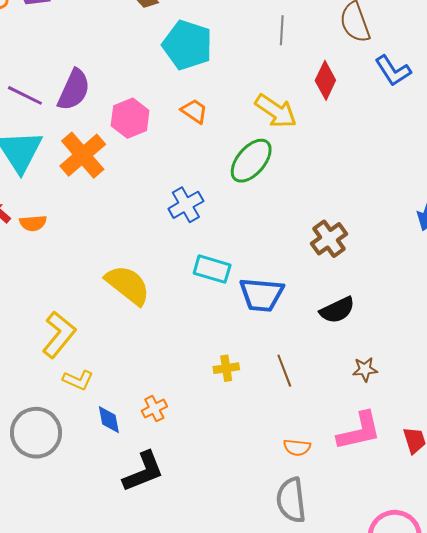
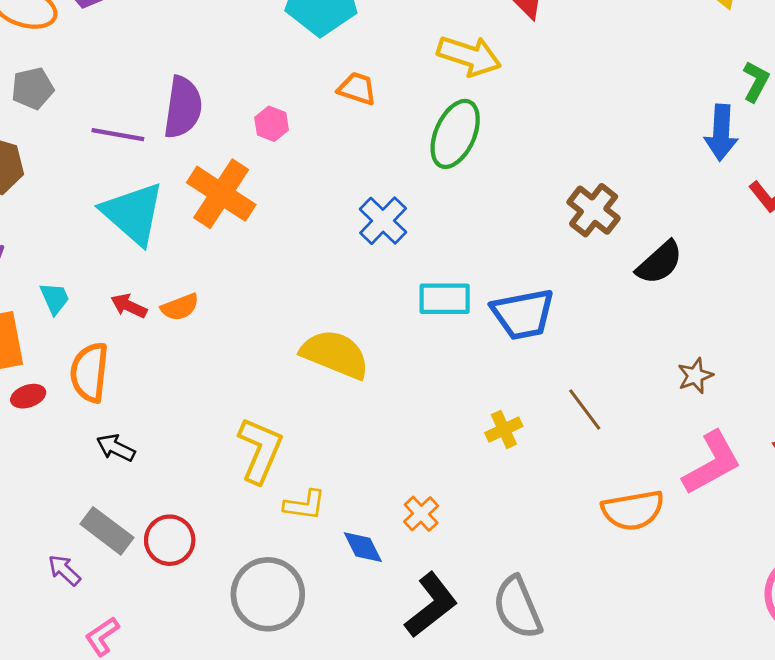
pink hexagon: (130, 118) -> (272, 124), size x0.6
black semicircle: (337, 310) -> (659, 263), moved
orange semicircle: (297, 447) -> (633, 510), size x1.6
gray semicircle: (291, 500) -> (517, 607), moved

